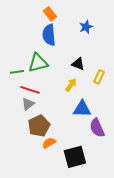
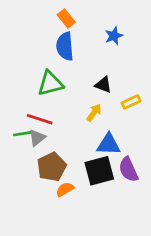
green line: (17, 72) -> (23, 134), moved
yellow rectangle: (99, 77) -> (131, 102), turned 40
black square: (75, 157) -> (99, 171), moved

